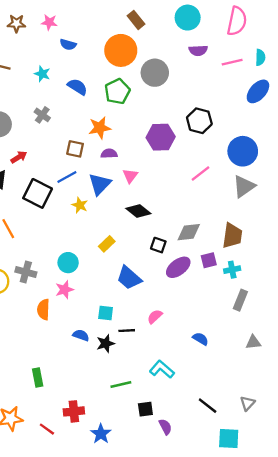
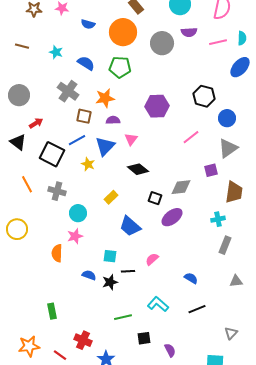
blue semicircle: (68, 45) -> (88, 24), moved
gray circle: (155, 73) -> (162, 43), moved
green pentagon: (117, 91) -> (120, 67), turned 30
gray cross: (42, 115) -> (68, 91), moved, size x1.5
black hexagon: (199, 121) -> (204, 96), moved
blue circle: (243, 151) -> (227, 118), size x0.7
brown trapezoid: (232, 236) -> (234, 192), moved
purple square: (209, 260) -> (211, 170), moved
gray cross: (26, 272) -> (57, 191), moved
black line: (208, 406) -> (197, 309), moved, turned -60
red cross: (74, 411) -> (83, 340), turned 30
purple semicircle: (165, 427) -> (170, 350), moved

